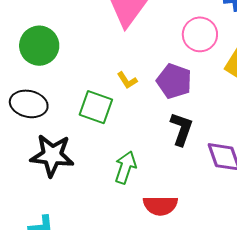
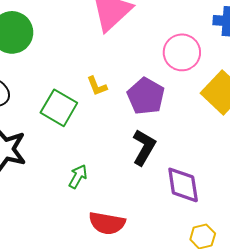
green arrow: (125, 167) -> (78, 177), size x0.7

